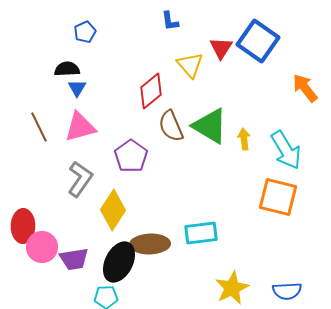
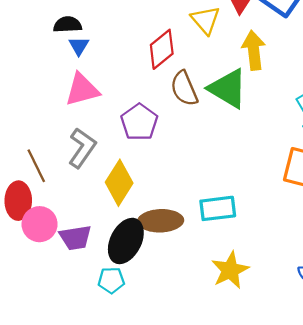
brown line: (39, 127) -> (36, 166), moved
yellow arrow: (244, 139) -> (254, 50), moved, size x1.6
yellow star: (232, 288) -> (230, 270), moved

